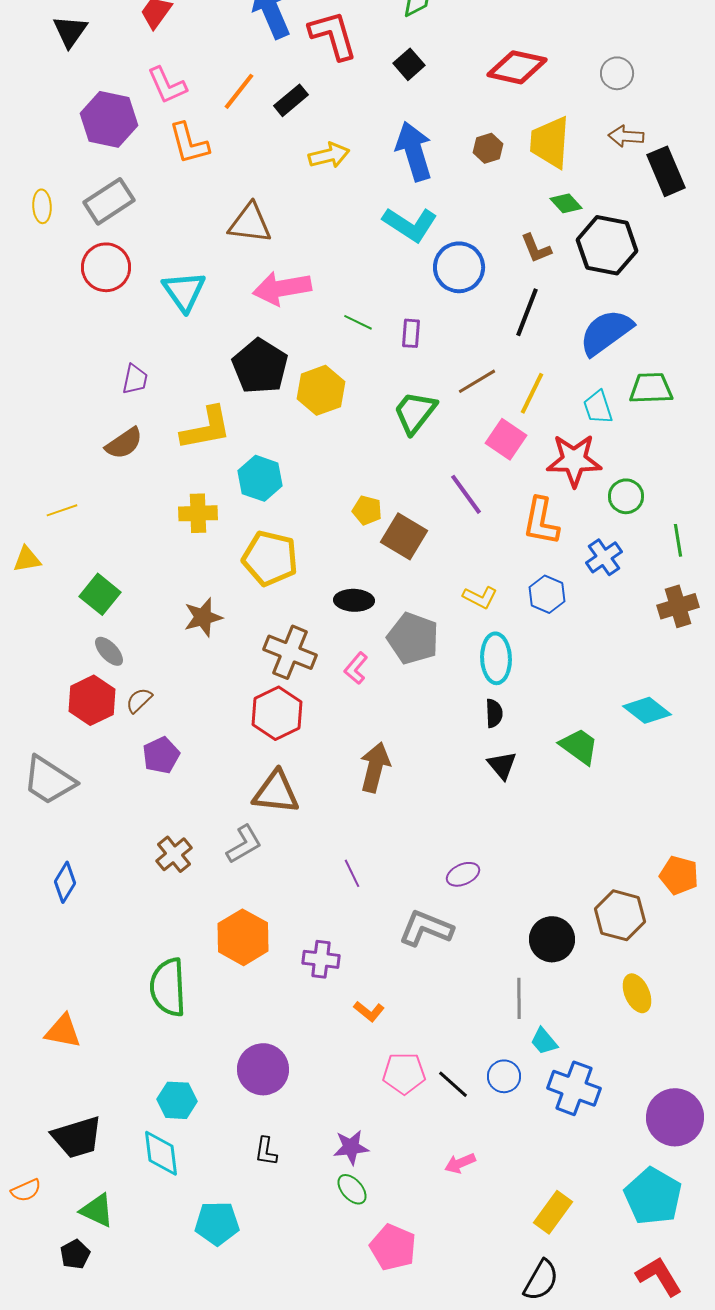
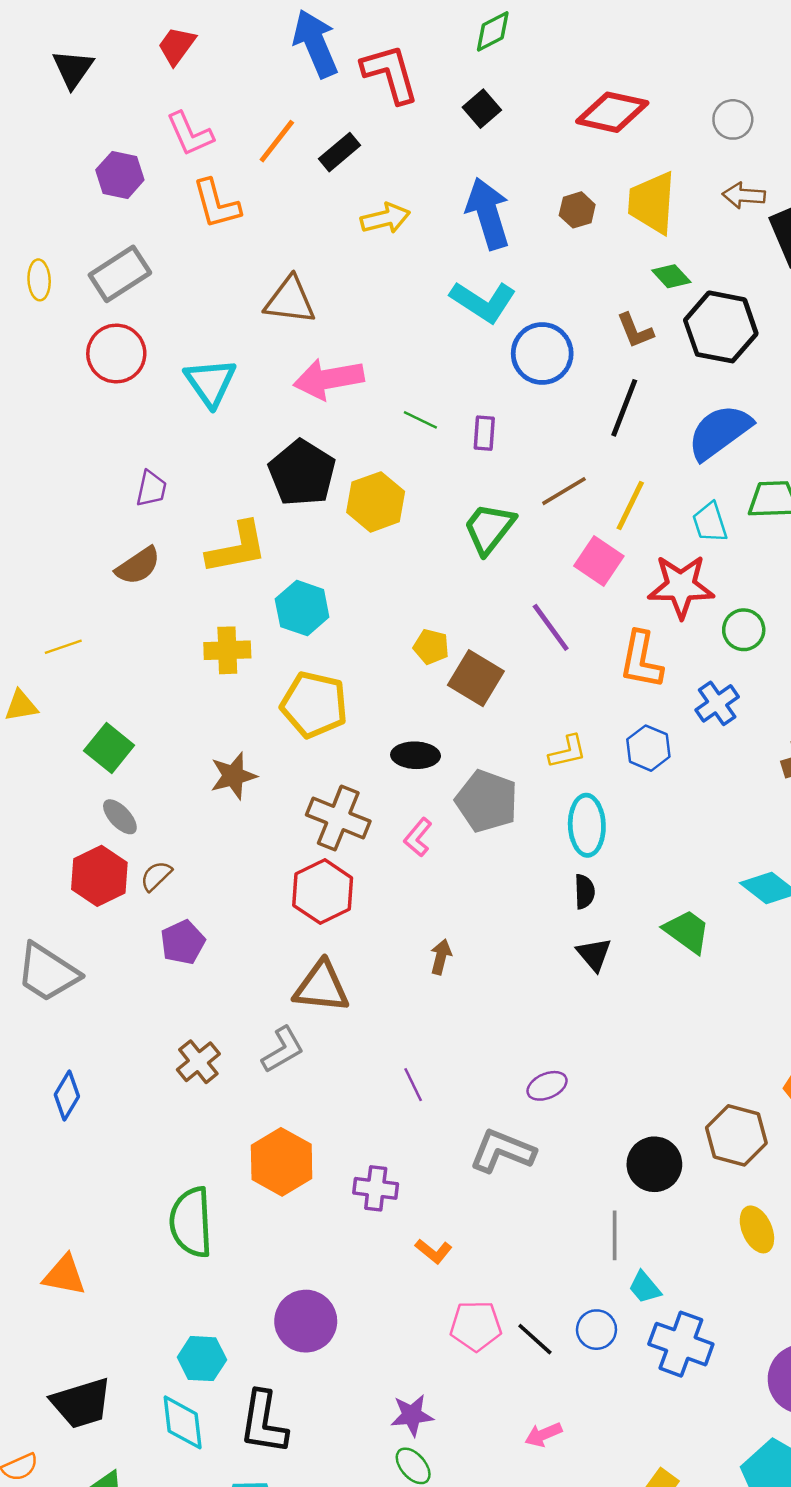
purple hexagon: (109, 119) -> (120, 175), size x0.7
yellow L-shape: (480, 597) -> (568, 752), turned -40
brown arrow: (375, 767) -> (441, 957), size x0.6
black L-shape: (266, 1151) -> (263, 1422), moved, size x1.8

